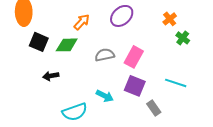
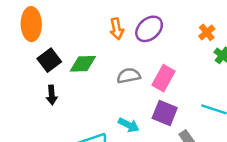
orange arrow: (82, 22) -> (117, 29), moved, turned 126
black square: (39, 42) -> (49, 60), turned 30
black arrow: (51, 76) -> (52, 95), moved, turned -84

